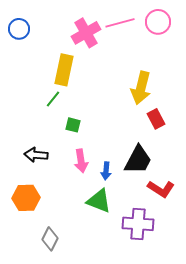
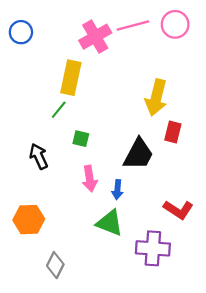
red rectangle: (156, 119) -> (173, 132), turned 42
black arrow: (36, 155) -> (39, 156), moved, turned 60
black trapezoid: (138, 160) -> (138, 154), moved

